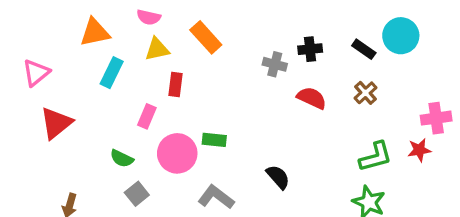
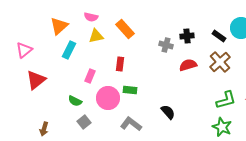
orange triangle: (95, 32) -> (59, 26), turned -30
red rectangle: (176, 84) -> (120, 64), moved
brown cross: (366, 93) -> (220, 62), size x1.5
red semicircle: (312, 98) -> (188, 65), turned -42

